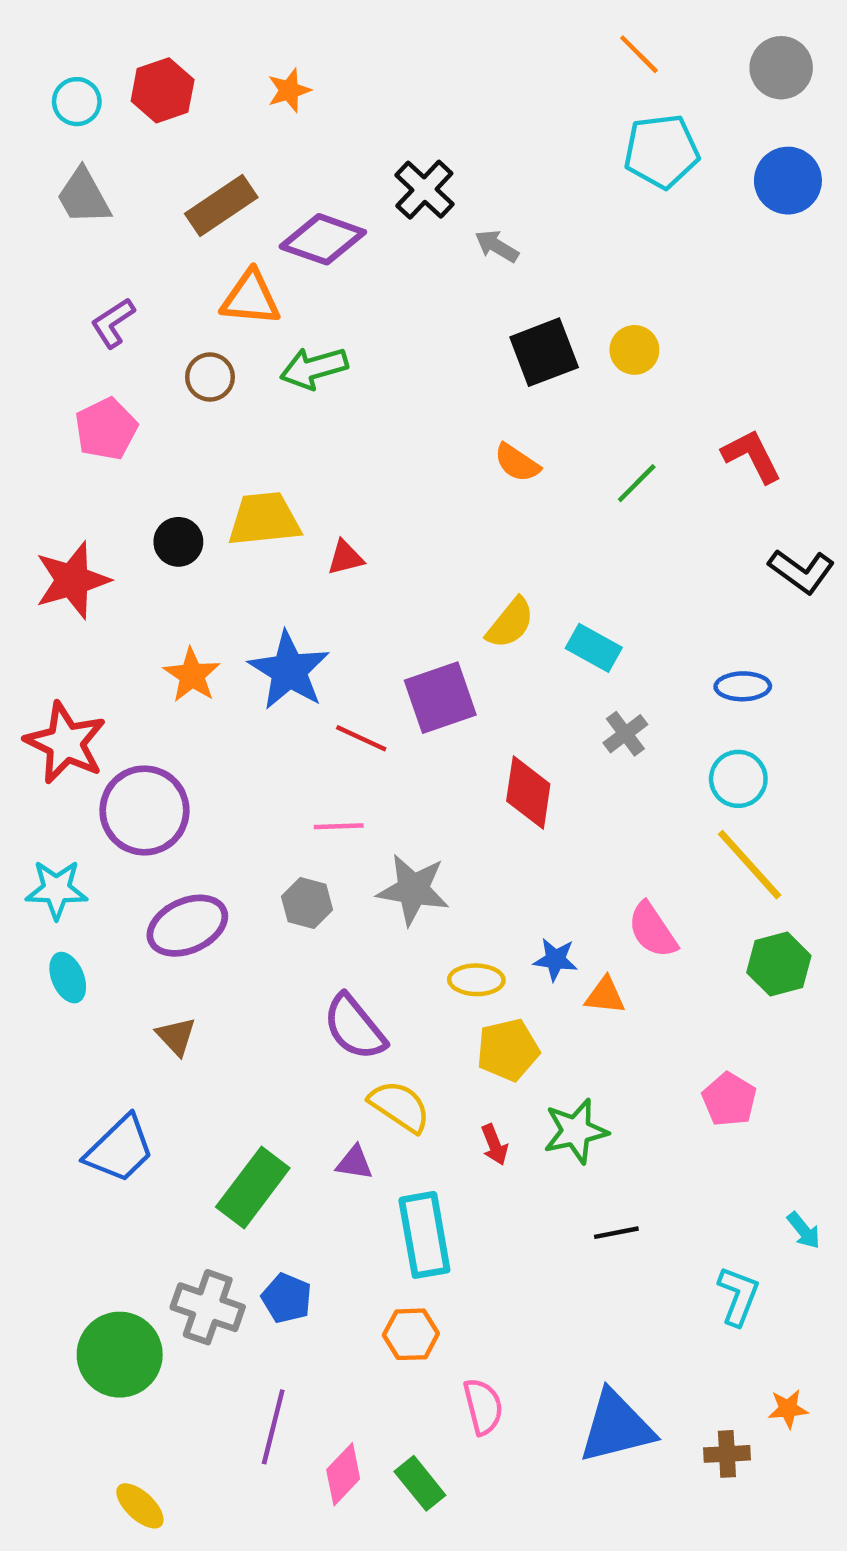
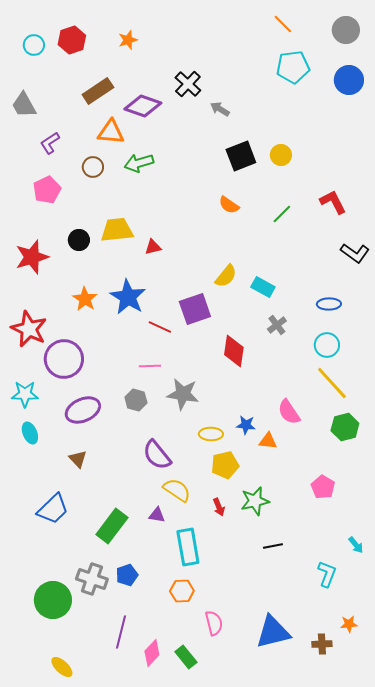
gray trapezoid: (84, 196) -> (24, 105), moved
blue pentagon: (287, 1298) -> (127, 575), turned 30

